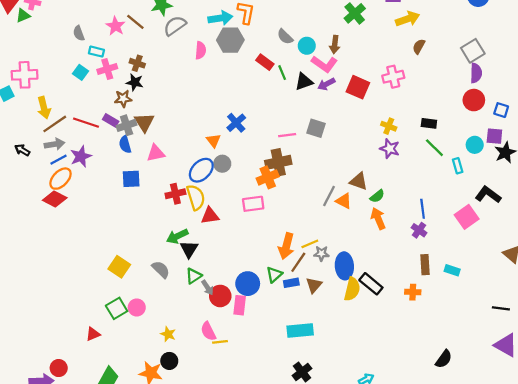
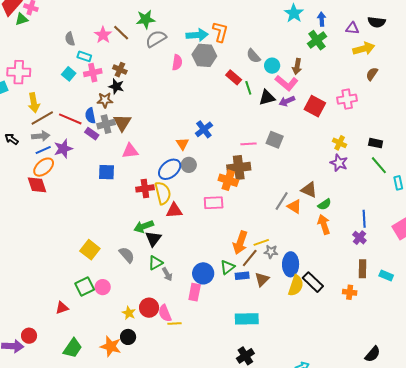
purple rectangle: (111, 120) -> (92, 134), moved
blue semicircle: (125, 144) -> (90, 116), moved
orange cross: (268, 177) -> (228, 180), turned 36
red diamond: (55, 199) -> (37, 185), turned 40
red circle: (220, 296) -> (149, 308), moved

